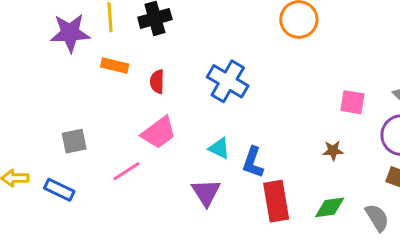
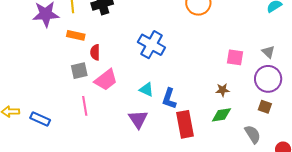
red semicircle: (157, 82) -> (95, 52), moved
gray square: (74, 141) -> (79, 71), moved
pink line: (126, 171) -> (85, 106), turned -66
green diamond: (330, 207) -> (221, 115), moved

